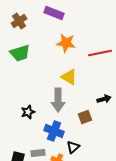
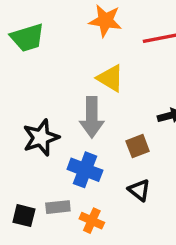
black star: (28, 112) -> (41, 138), size x1.5
black triangle: (73, 147) -> (139, 190), moved, turned -40

